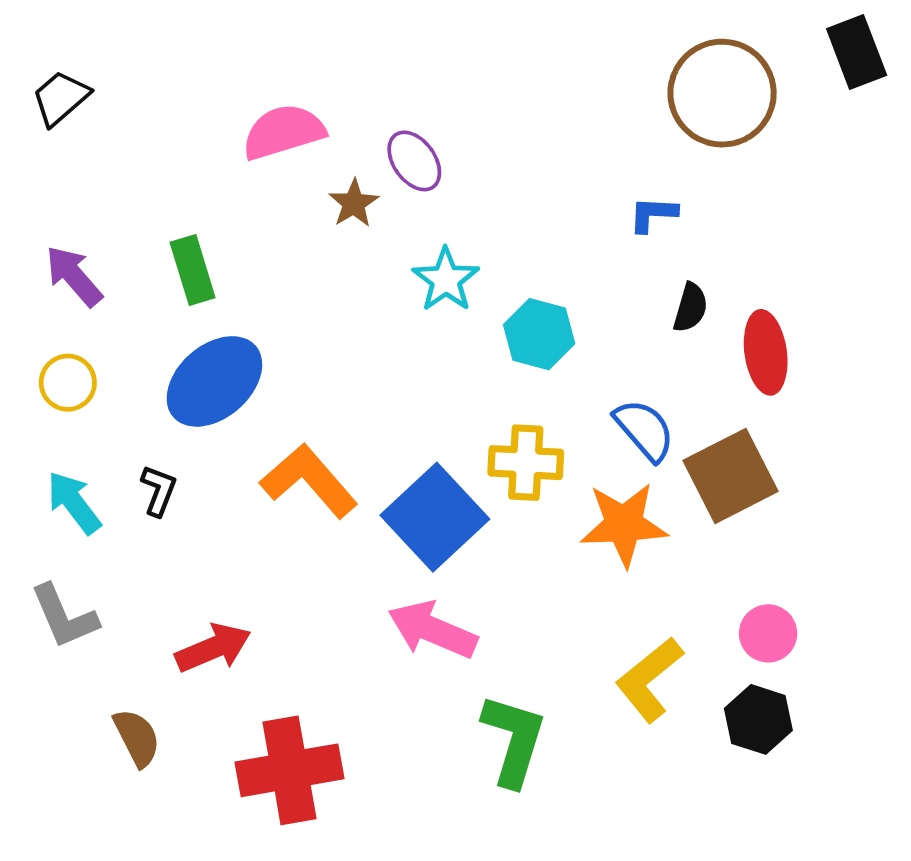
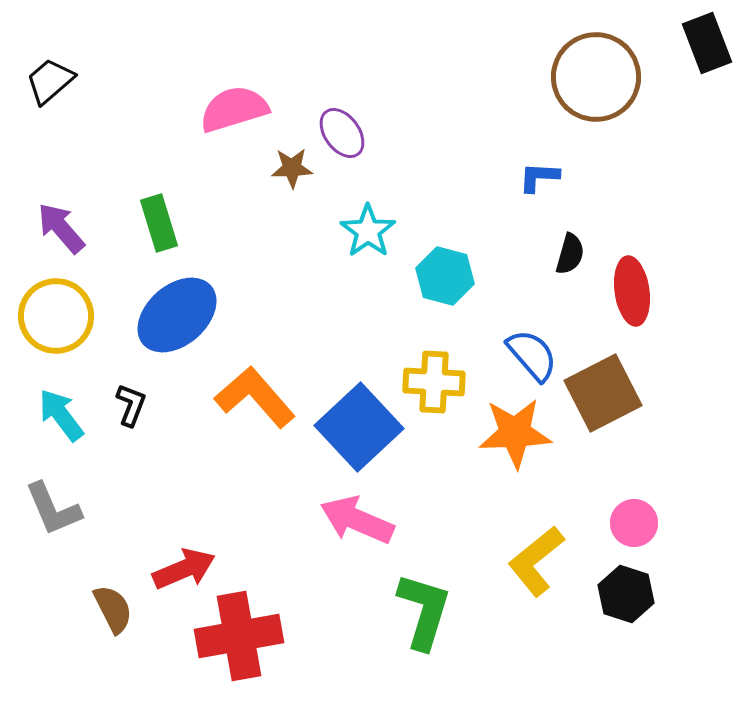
brown star: (354, 203) -> (292, 168), turned 30
yellow circle: (68, 383) -> (56, 316), size x1.6
red arrow: (213, 648) -> (184, 569), moved

